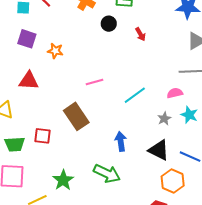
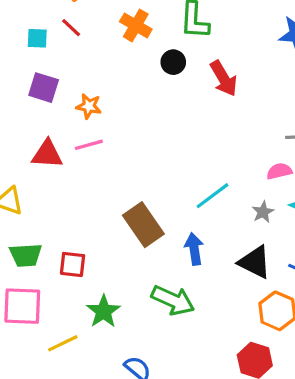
red arrow: (140, 34) -> (224, 78), size x1.6
pink line: (94, 82) -> (89, 145), moved
cyan line: (135, 95) -> (213, 196), moved
brown rectangle: (76, 116) -> (143, 225), moved
red square: (42, 136) -> (73, 264), moved

